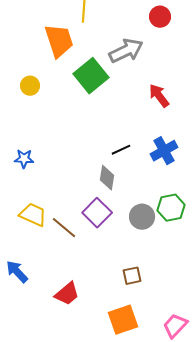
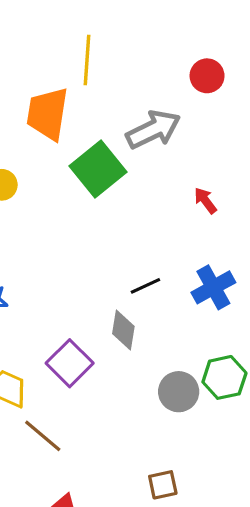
orange trapezoid: (59, 41) -> (48, 114), turned -153
red arrow: (159, 96) -> (205, 201), size x0.7
purple square: (97, 213) -> (70, 363), moved
brown line: (64, 228) -> (43, 436), moved

